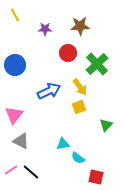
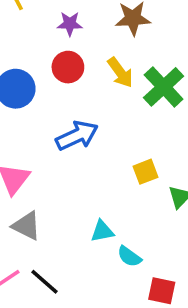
red circle: (68, 53) -> (68, 67), moved
yellow arrow: (80, 87) -> (120, 72), moved
yellow square: (79, 107) -> (146, 172), moved

